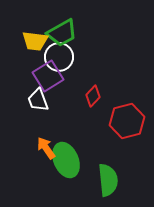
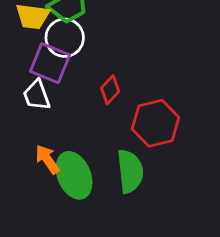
purple square: (48, 76) -> (50, 63), turned -36
green semicircle: (108, 180) -> (130, 171), moved

